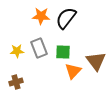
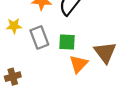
yellow star: (17, 51) -> (14, 26), moved

